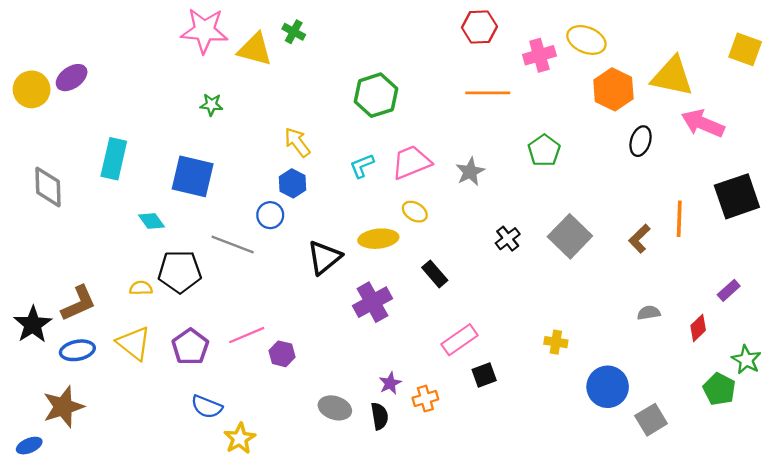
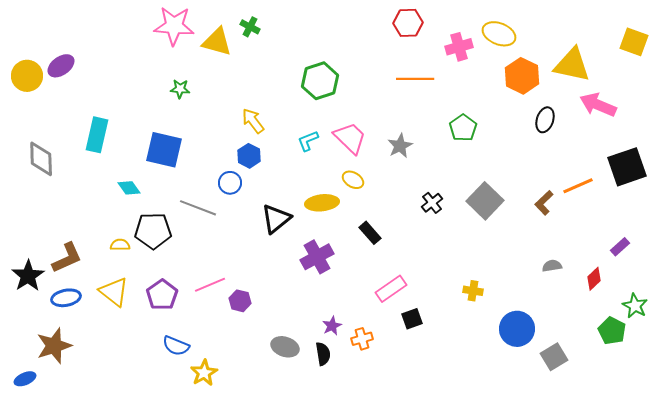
pink trapezoid: (411, 162) -> (350, 138), turned 66
orange line: (679, 219) -> (578, 186), turned 64

